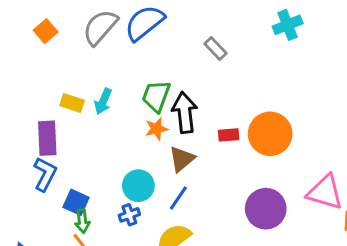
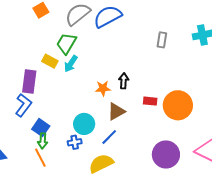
gray rectangle: (215, 48) -> (162, 40), moved, turned 42
green trapezoid: (156, 96) -> (66, 43), moved
black arrow: (185, 113) -> (124, 81), size x0.6

